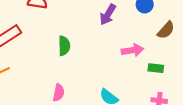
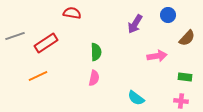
green rectangle: (156, 68) -> (185, 77), moved
pink semicircle: (59, 93) -> (94, 78), moved

